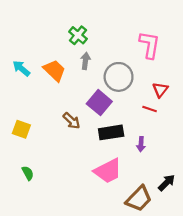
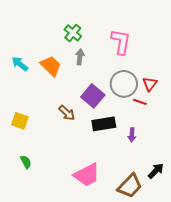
pink L-shape: (150, 45) -> (121, 42), moved
gray circle: (119, 77) -> (124, 84), moved
pink trapezoid: (108, 171) -> (87, 175), moved

